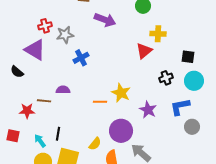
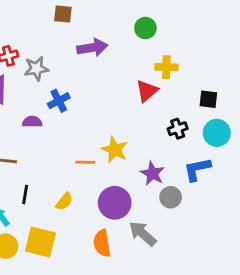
purple arrow: (105, 20) -> (92, 48), turned -30
purple semicircle: (63, 90) -> (32, 122), moved
gray circle: (192, 127) -> (171, 197), moved
black line: (58, 134) -> (25, 194), moved
yellow semicircle: (95, 144) -> (64, 201), moved

